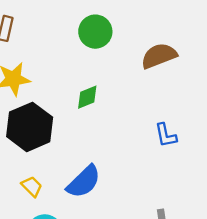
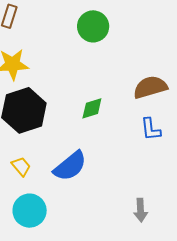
brown semicircle: (159, 56) -> (150, 87), moved
green diamond: (87, 97) -> (92, 108), moved

